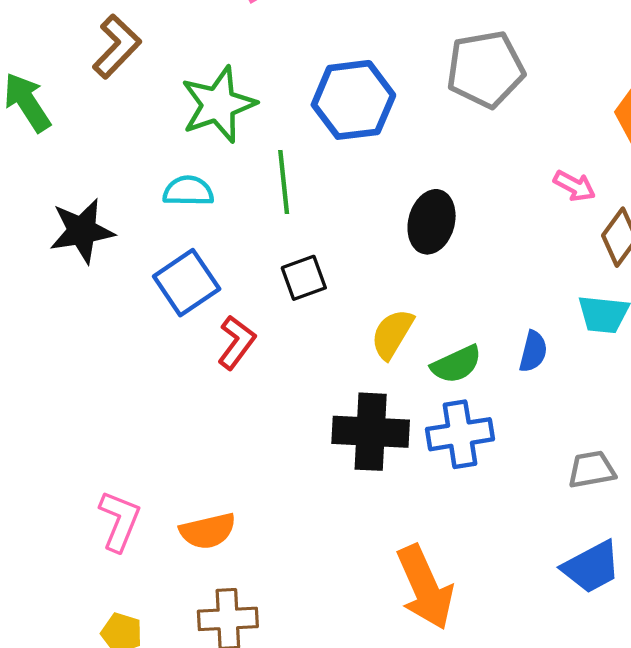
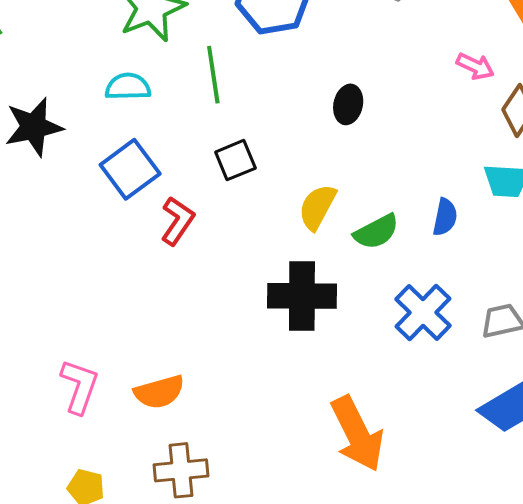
black ellipse: (432, 222) -> (348, 104), size x0.7
blue cross: (460, 434) -> (423, 312), moved, turned -34

